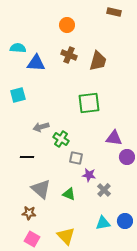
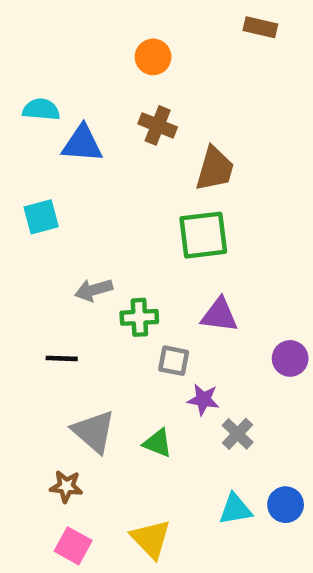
brown trapezoid: (98, 61) -> (215, 169), moved
purple triangle: (114, 138) -> (219, 315), moved
green cross: (61, 139) -> (139, 317), turned -35

